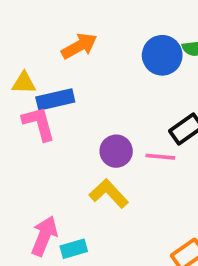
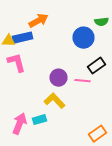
blue circle: (162, 55) -> (84, 38), moved
blue rectangle: (55, 100) -> (22, 38), moved
cyan rectangle: (74, 249) -> (40, 120), moved

